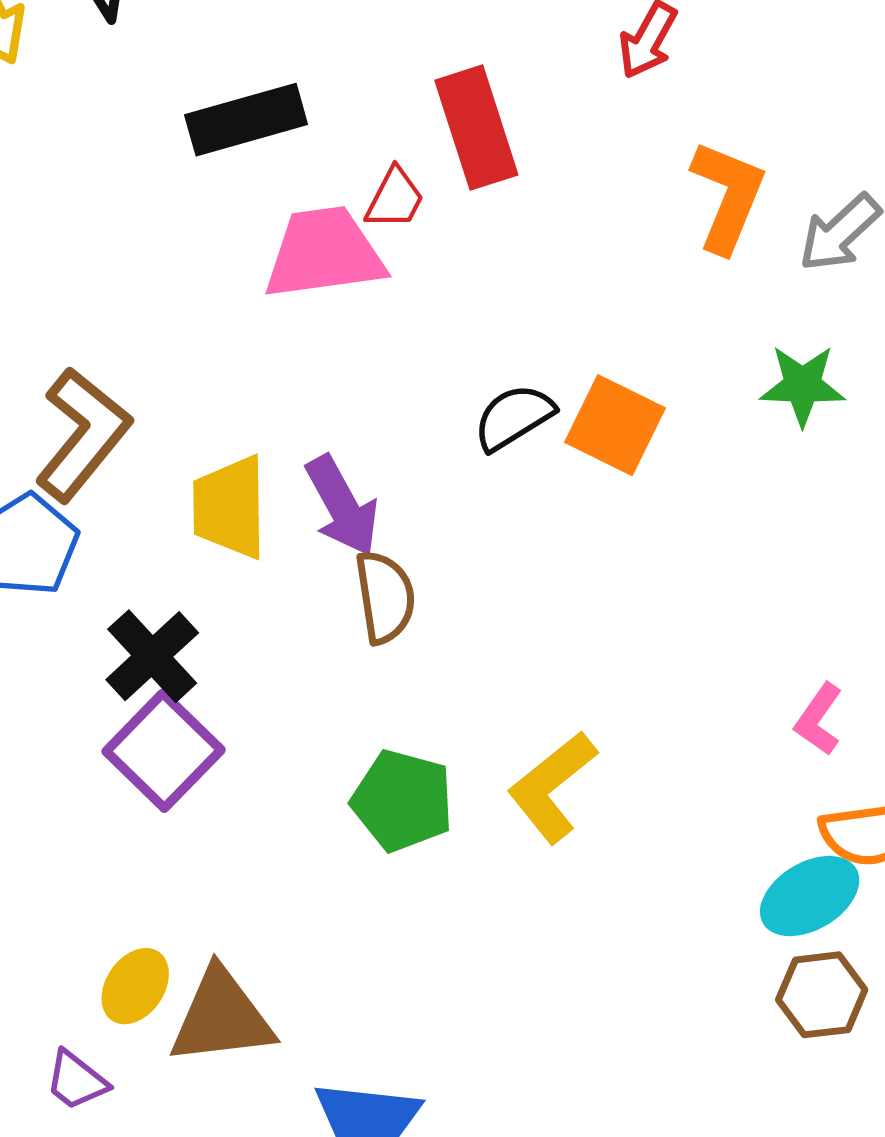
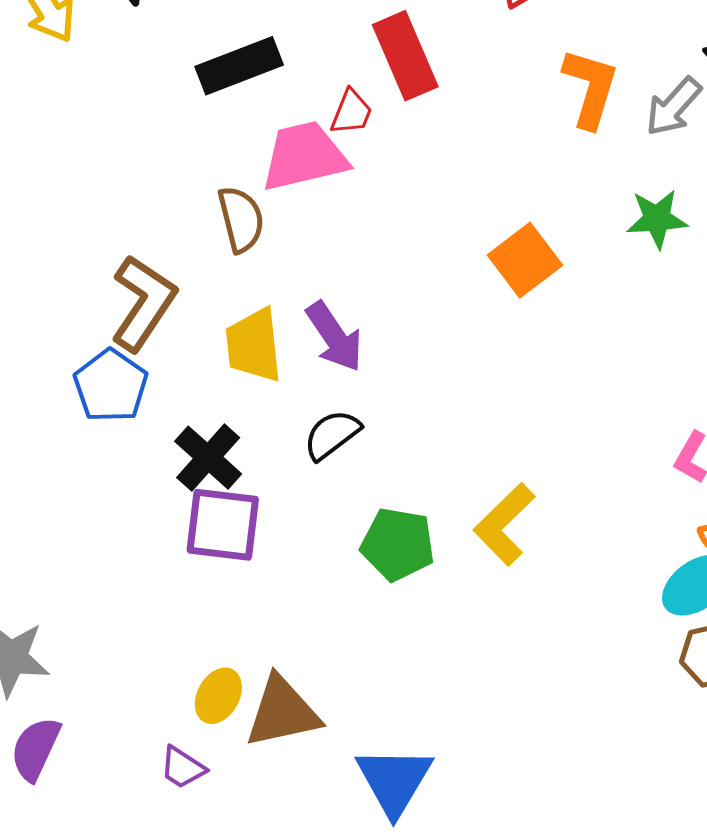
black semicircle: (514, 417) -> (332, 435), moved
orange square: (615, 425) -> (525, 260), turned 32
brown semicircle: (385, 597) -> (241, 219), moved
purple square: (164, 751) -> (223, 525), turned -32

